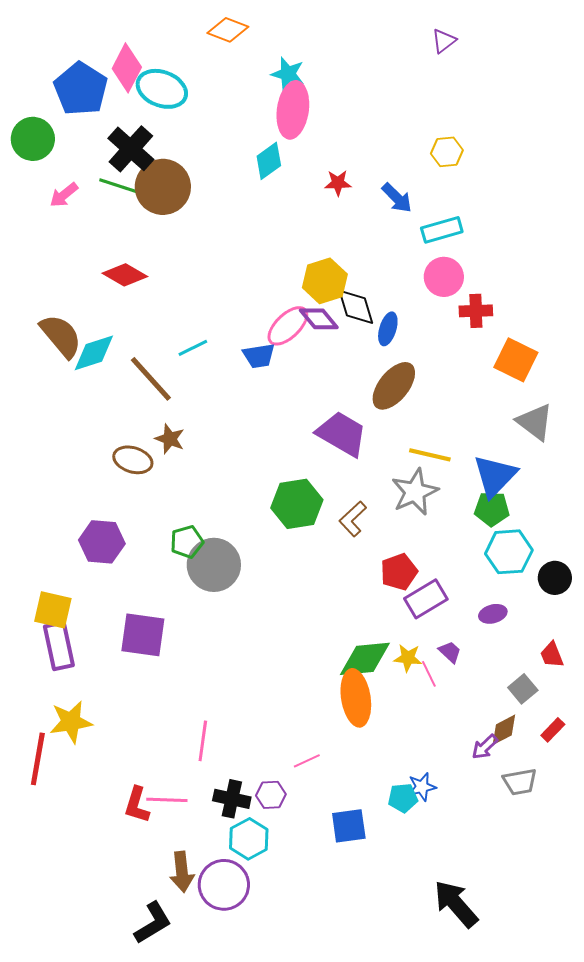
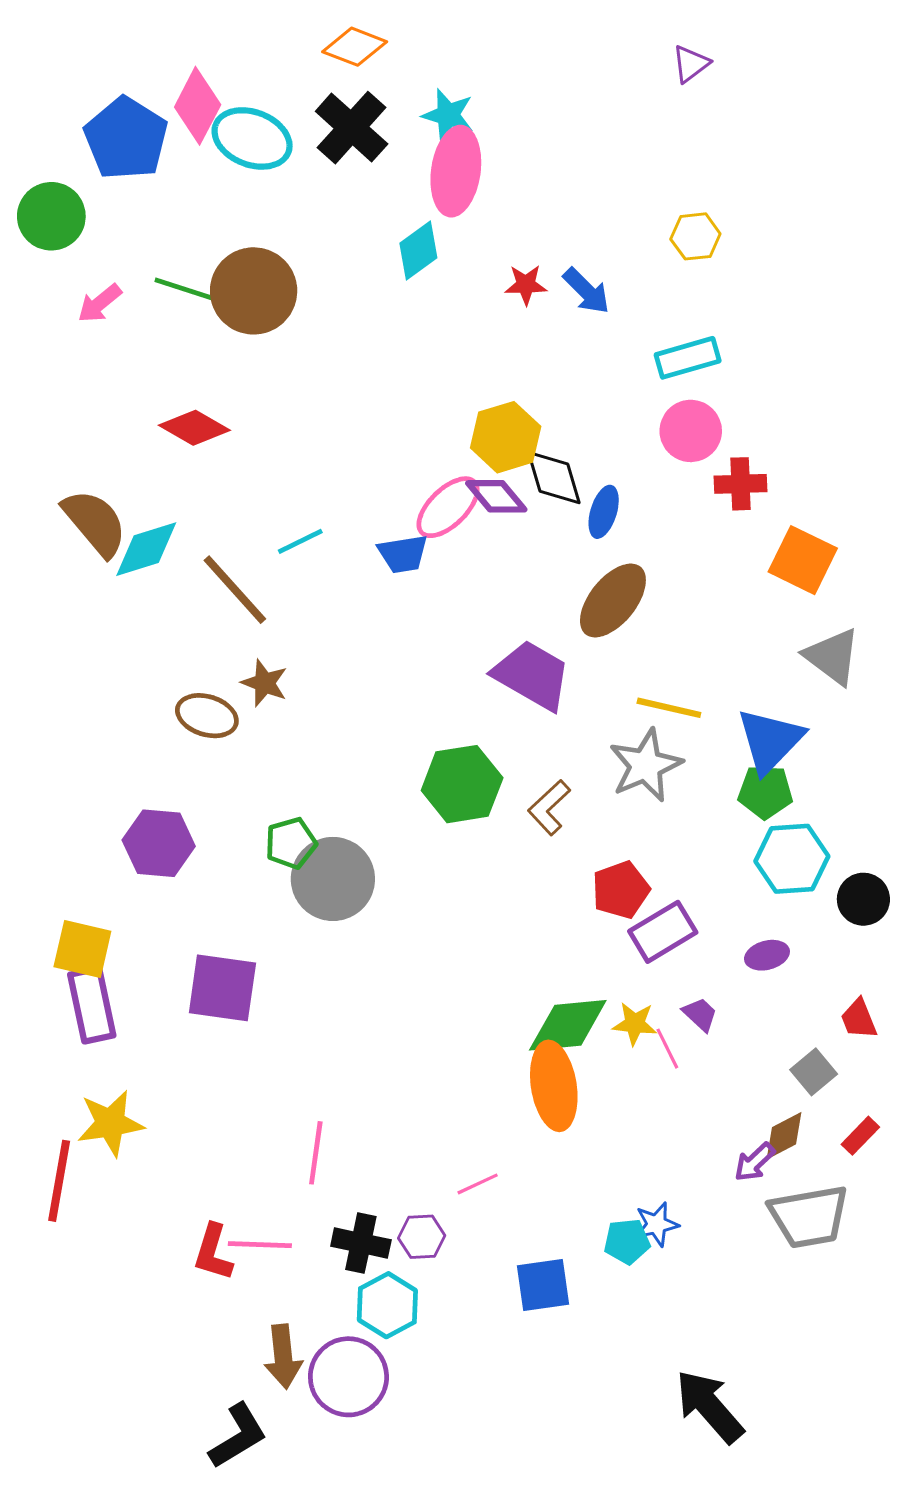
black cross: (131, 149) -> (352, 128), moved
blue arrow: (397, 198) -> (587, 291), moved
gray trapezoid: (520, 782) -> (809, 1217), size x1.5

